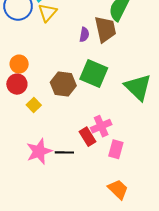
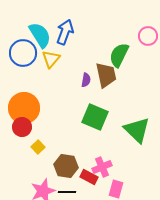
orange circle: (19, 64) -> (24, 108), size x1.8
brown hexagon: (63, 84) -> (66, 166), moved
red rectangle: (87, 137) -> (89, 177), turned -30

